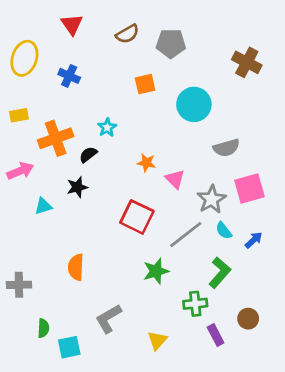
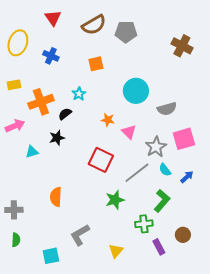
brown semicircle: (127, 34) -> (94, 25), size x1.4
orange square: (145, 84) -> (96, 64), moved
cyan circle: (194, 104) -> (136, 91), moved
green semicircle: (43, 328) -> (16, 240), moved

